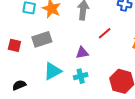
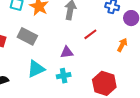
gray rectangle: (42, 39) -> (27, 36), turned 42

